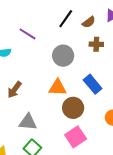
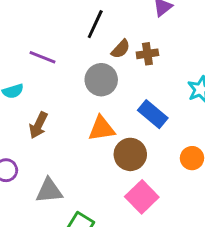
brown semicircle: (89, 22) -> (121, 49), moved
brown arrow: (14, 90) -> (38, 125), moved
gray triangle: (28, 122) -> (49, 191), moved

